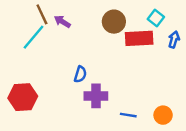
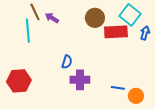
cyan square: (156, 18) -> (130, 15), size x1.5
cyan line: (34, 37) -> (28, 31), turned -45
blue line: (128, 115) -> (118, 88), moved

